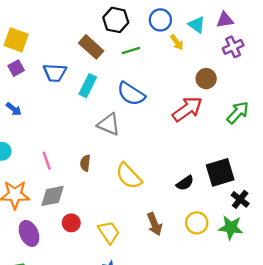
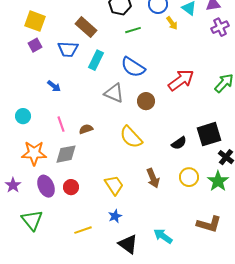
brown rectangle: (91, 47) -> (86, 27), moved
brown circle: (206, 79) -> (146, 101), moved
blue arrow: (14, 109) -> (54, 86), moved
brown semicircle: (85, 163) -> (86, 129), moved, turned 64
red circle: (71, 223) -> (71, 187), moved
green star: (231, 228) -> (218, 181), turned 30

